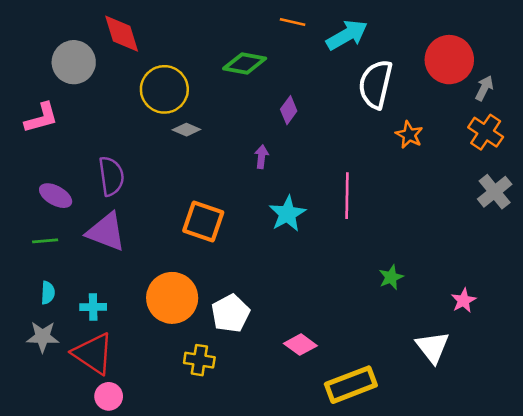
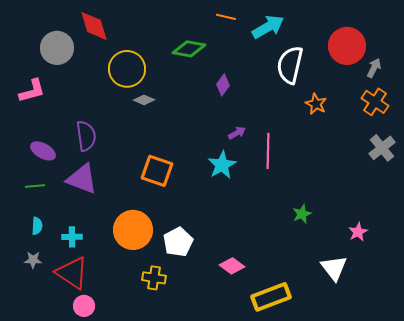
purple arrow: (262, 157) -> (237, 133), moved, turned 54
gray star: (43, 337) -> (33, 260), size x0.7

